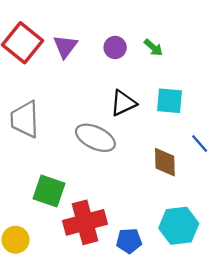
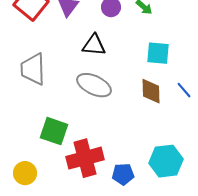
black triangle: (123, 103) -> (94, 45), moved, turned 30
brown diamond: (165, 162) -> (151, 91), moved

